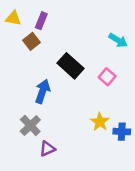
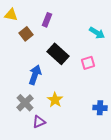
purple rectangle: (41, 21) -> (47, 20), moved
pink square: (107, 77) -> (88, 63), turned 32
yellow star: (100, 122) -> (55, 100), moved

